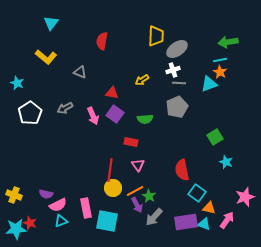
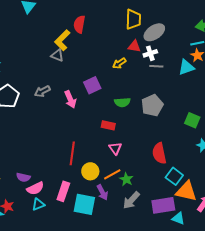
yellow L-shape: (46, 57) -> (62, 40), moved, turned 95
red triangle: (112, 93) -> (134, 46), moved
gray pentagon: (177, 107) -> (152, 105), moved
purple square: (115, 114) -> (92, 85), moved, turned 30
green square: (215, 137) -> (192, 120), turned -35
red line: (110, 170) -> (72, 153), moved
purple arrow: (137, 205) -> (102, 192), moved
pink rectangle: (86, 208) -> (63, 191), turned 30
orange triangle: (209, 208) -> (186, 191), size x1.6
cyan triangle: (204, 224) -> (178, 218), moved

